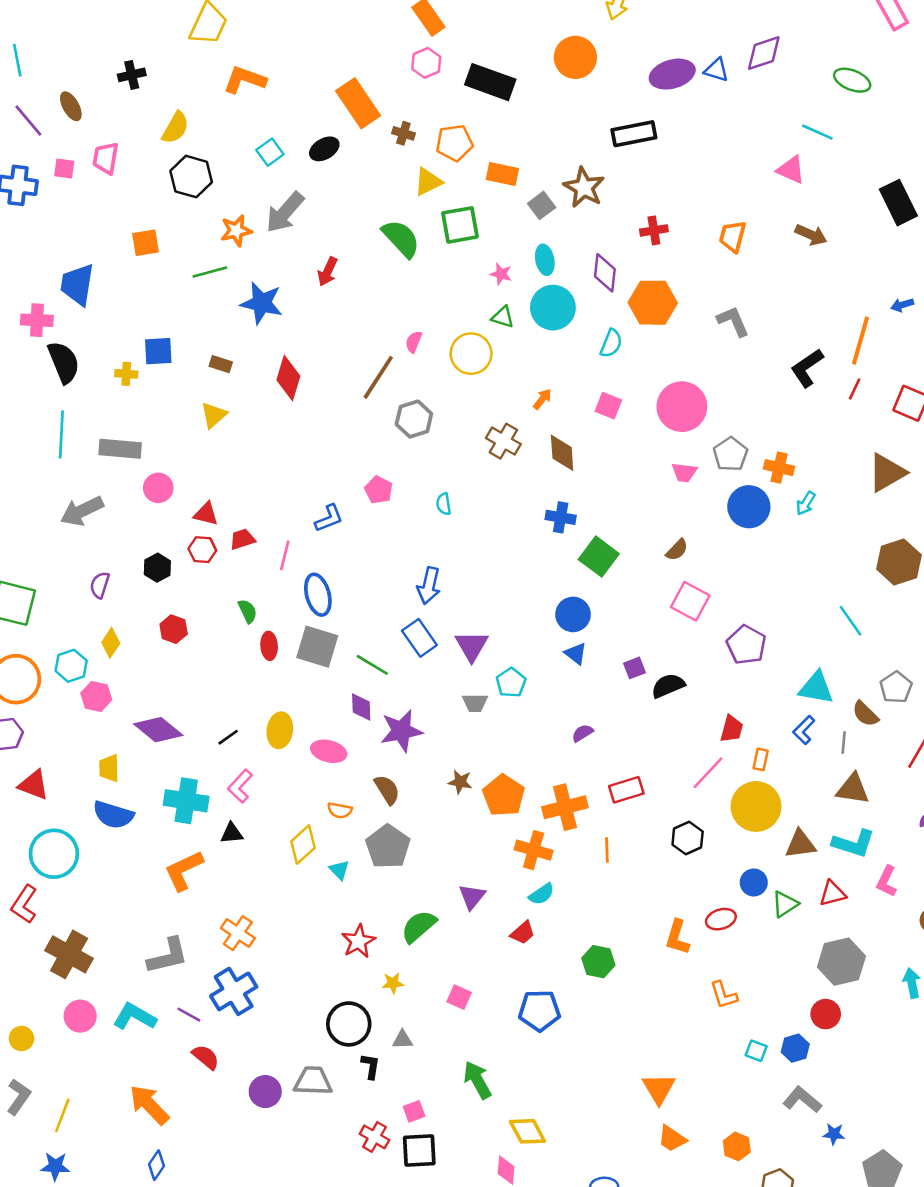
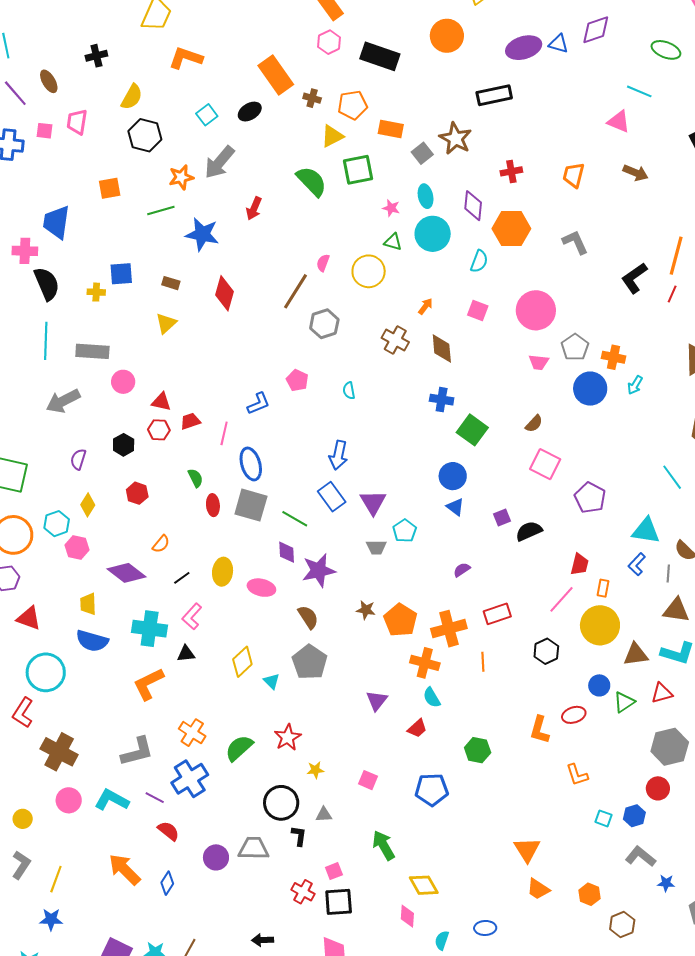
orange semicircle: (340, 810) -> (161, 544), moved, turned -60
cyan semicircle: (542, 894) -> (432, 698), turned 95
green semicircle: (419, 926) -> (239, 748), moved
blue diamond: (156, 1165) -> (167, 883), moved

